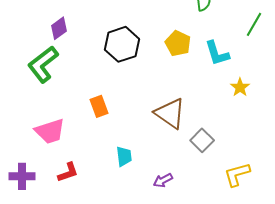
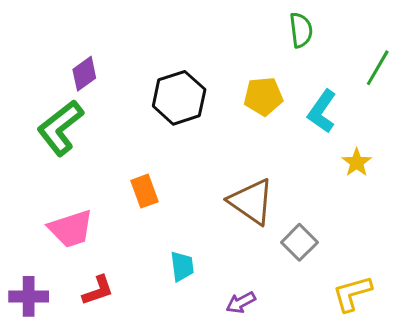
yellow pentagon: (178, 43) -> (263, 96), turned -30
cyan L-shape: (217, 53) -> (322, 111), turned 52

